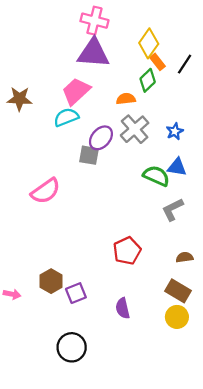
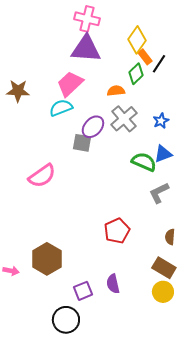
black line: (185, 64) -> (159, 64), moved
blue triangle: (177, 167) -> (163, 154), turned -30
brown semicircle: (185, 257) -> (170, 237), turned -77
brown hexagon: (51, 281) -> (47, 259), size x1.4
purple square: (76, 293) -> (83, 291), moved

